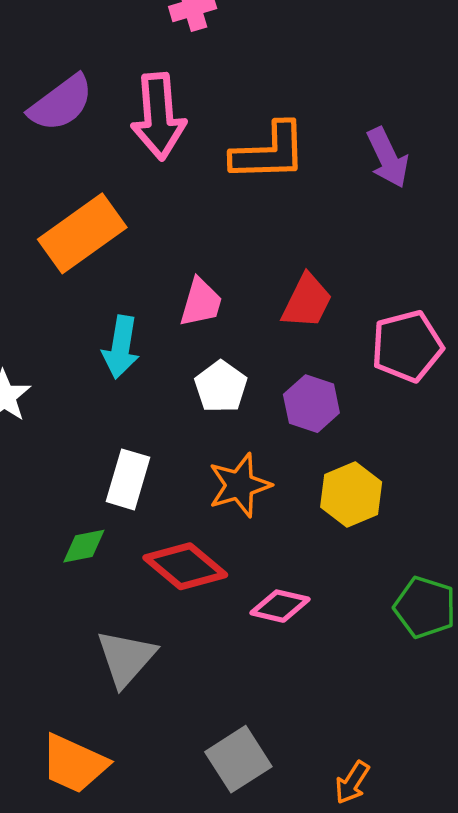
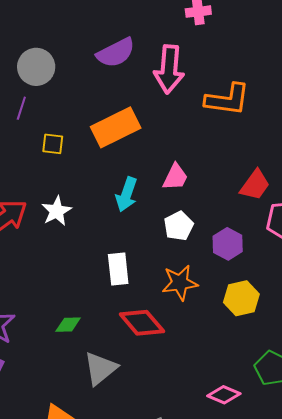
red trapezoid: (307, 301) -> (255, 185), moved
white rectangle: (128, 479) -> (118, 269), turned -32
green diamond: (84, 546) -> (68, 325), moved
pink diamond: (280, 606) -> (224, 395), moved

